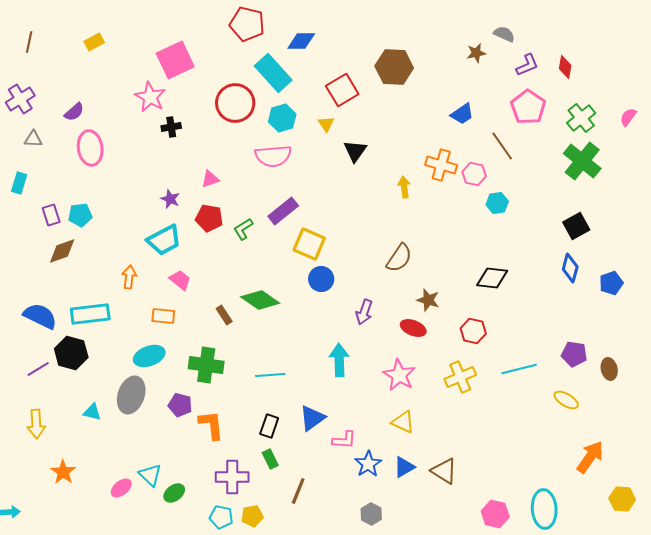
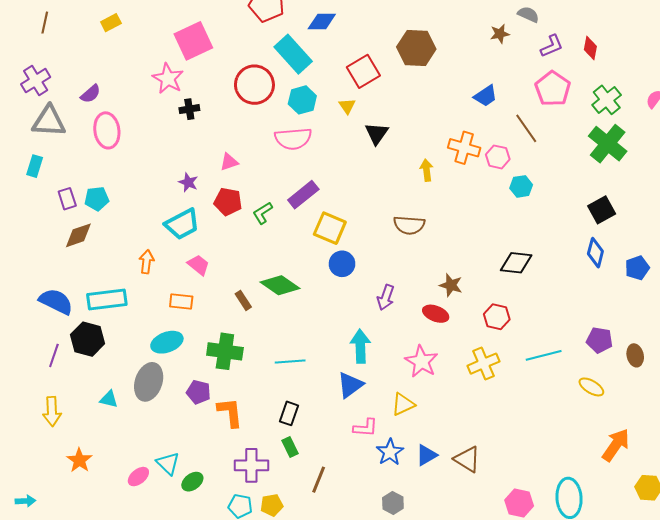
gray triangle: (33, 139) -> (49, 121), size x1.8
brown semicircle: (399, 258) -> (409, 225), moved, turned 60
purple line: (38, 369) -> (54, 355), turned -40
blue triangle: (312, 418) -> (350, 385), moved
yellow triangle: (403, 422) -> (403, 404), moved, turned -50

